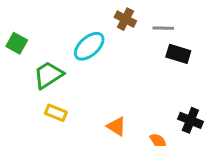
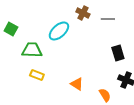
black rectangle: (178, 54) -> (118, 53), moved, turned 56
green trapezoid: (48, 75) -> (32, 50), turned 35

